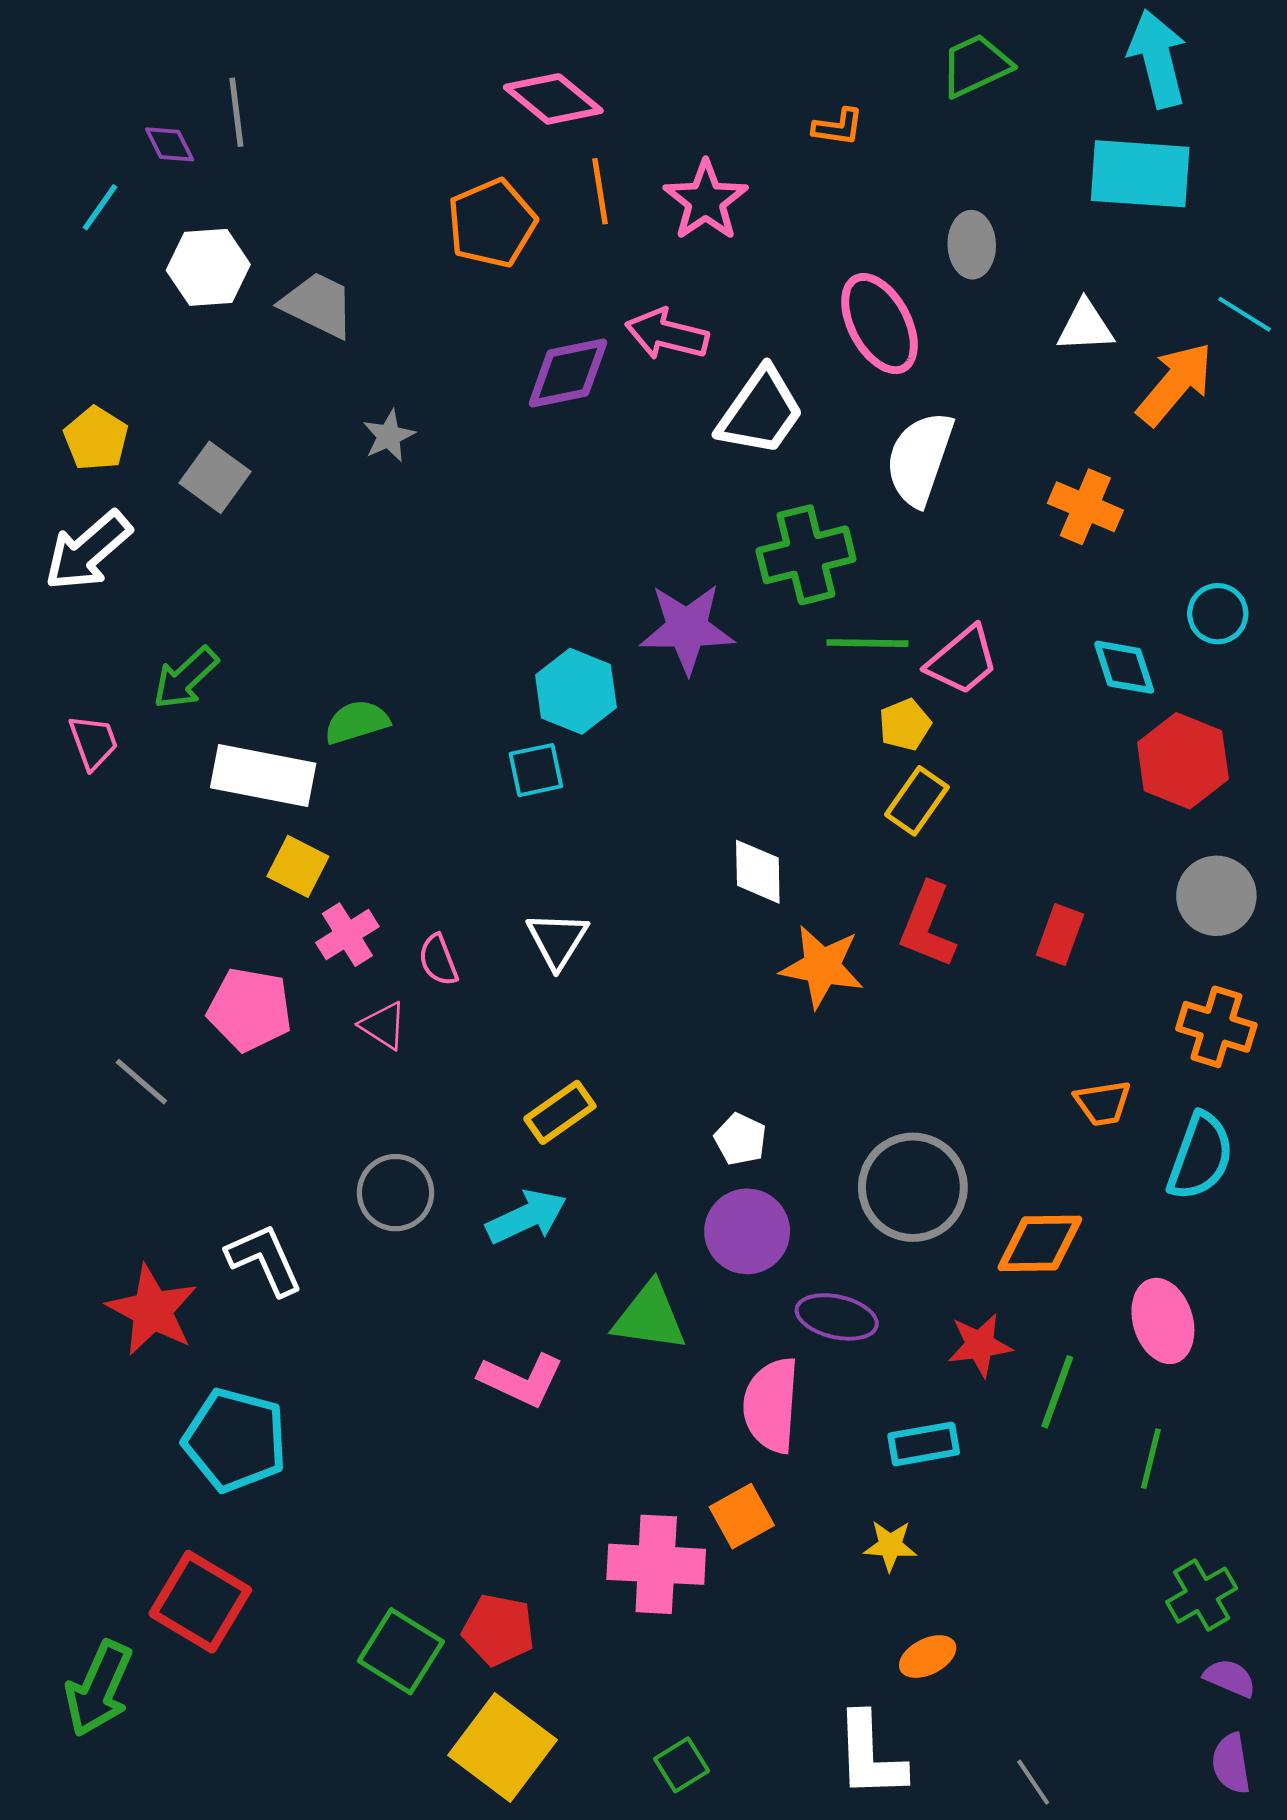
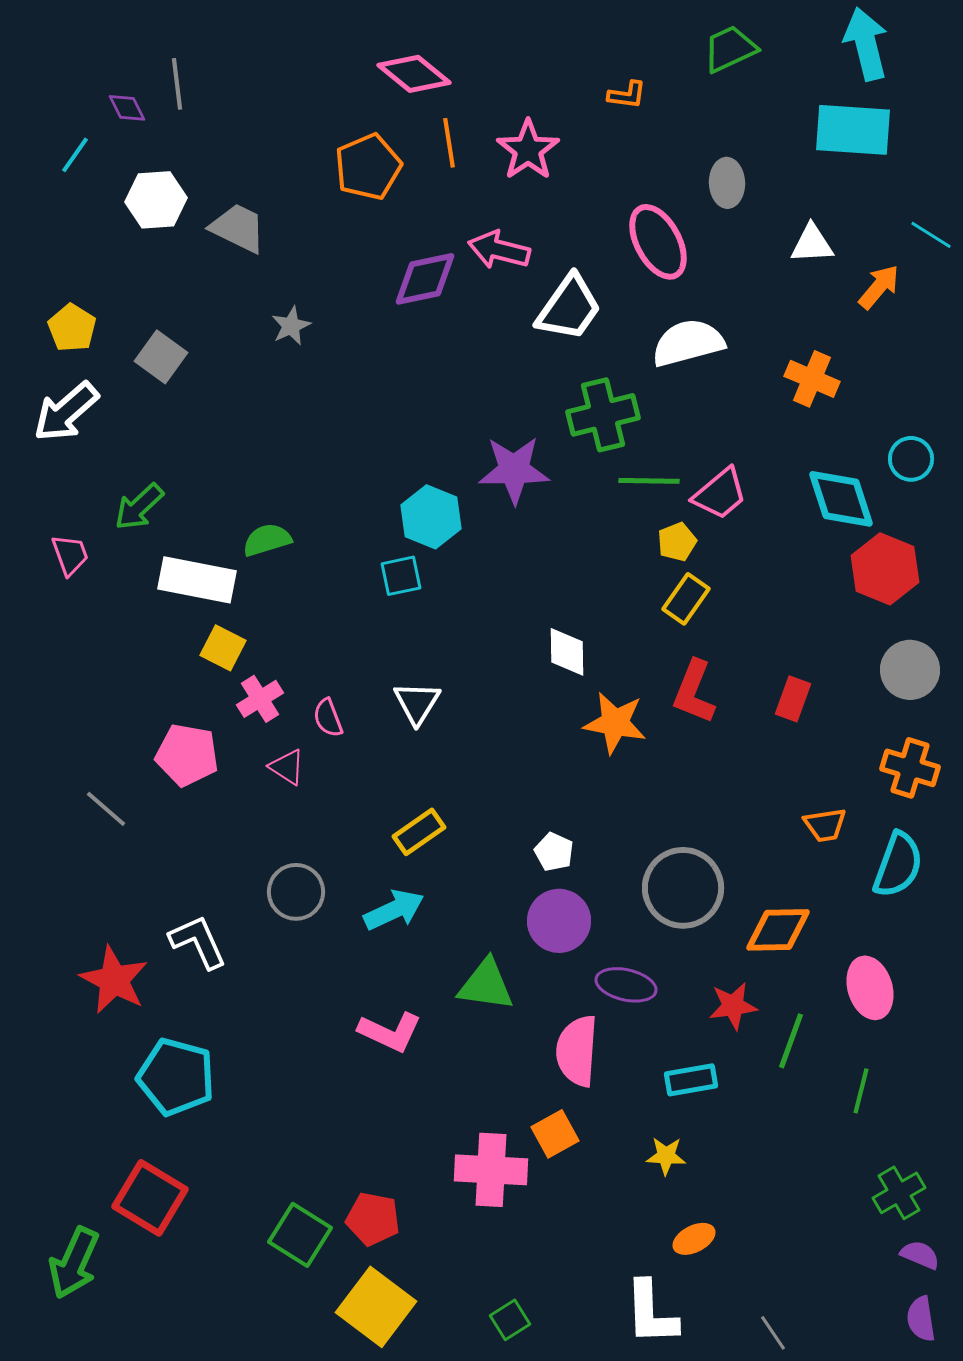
orange arrow: (1175, 384) -> (879, 287), size x0.7
white semicircle: (920, 459) -> (688, 343), turned 56
cyan diamond: (1124, 667) -> (841, 499), size x1.4

